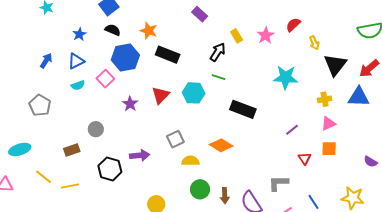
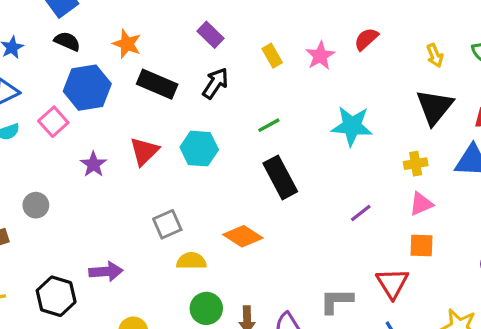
purple rectangle: (200, 14) -> (210, 35), moved
yellow arrow: (314, 43) -> (435, 55), moved
black arrow: (218, 52) -> (215, 83), moved
green line: (218, 77) -> (269, 125), moved, turned -48
black rectangle: (243, 109) -> (280, 177), turned 40
purple arrow: (140, 155) -> (106, 272), moved
red triangle: (305, 158) -> (392, 283), moved, size x1.5
black hexagon: (110, 169) -> (56, 296), moved

